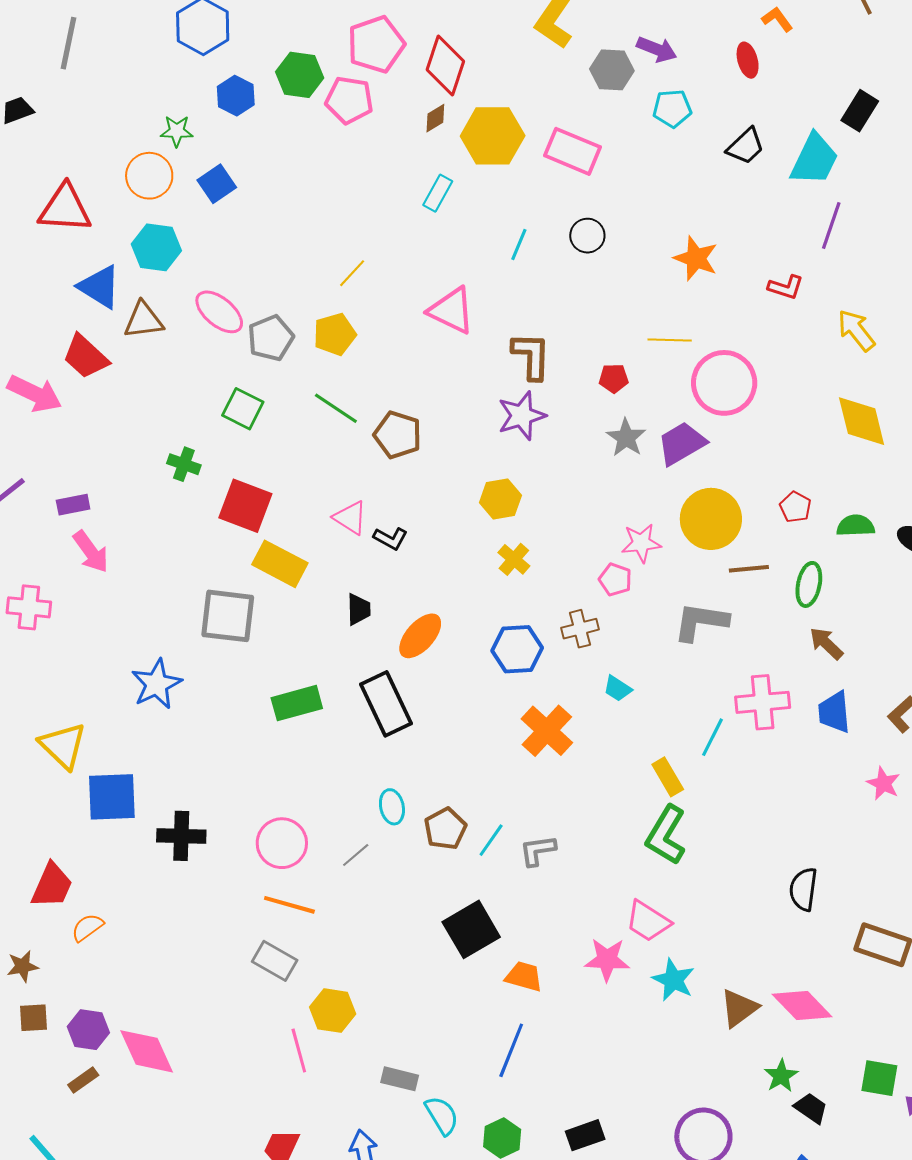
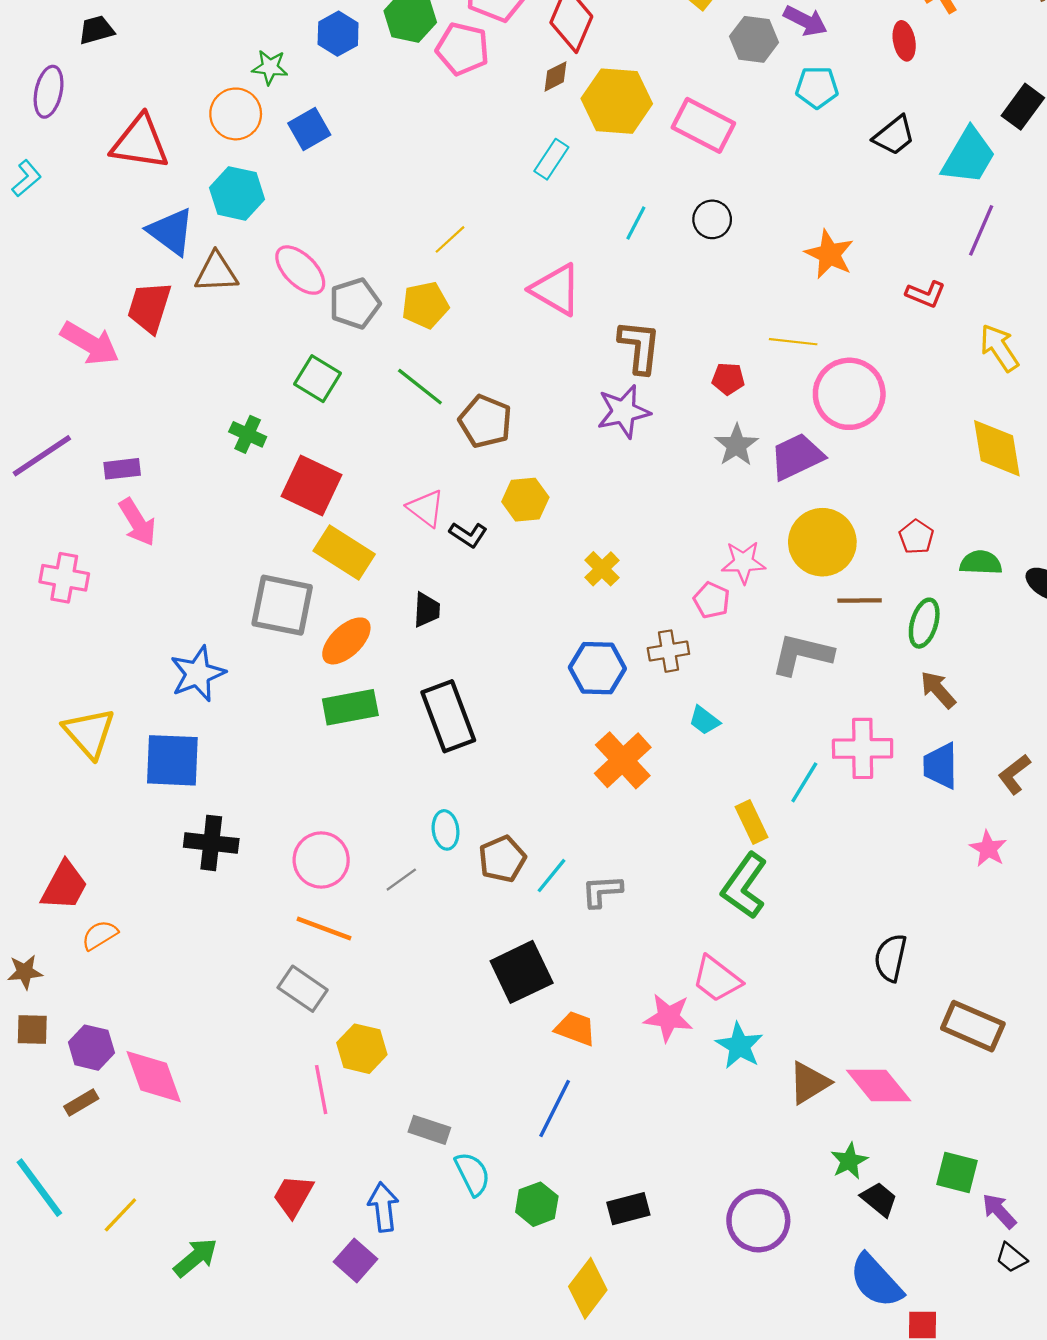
red trapezoid: (86, 357) -> (149, 307), turned 60
yellow hexagon: (500, 499) -> (525, 500), moved
orange ellipse: (420, 636) -> (346, 641), moved
blue square: (112, 797) -> (172, 760), moved

